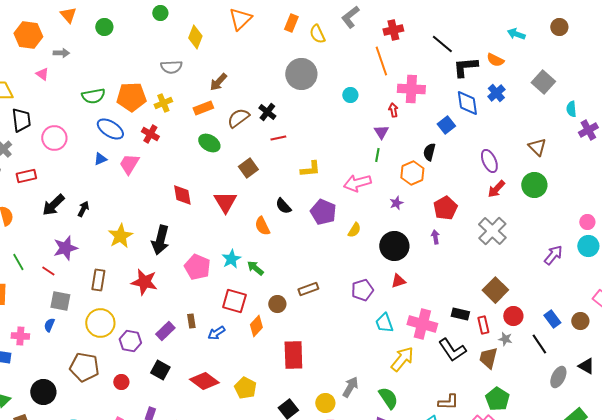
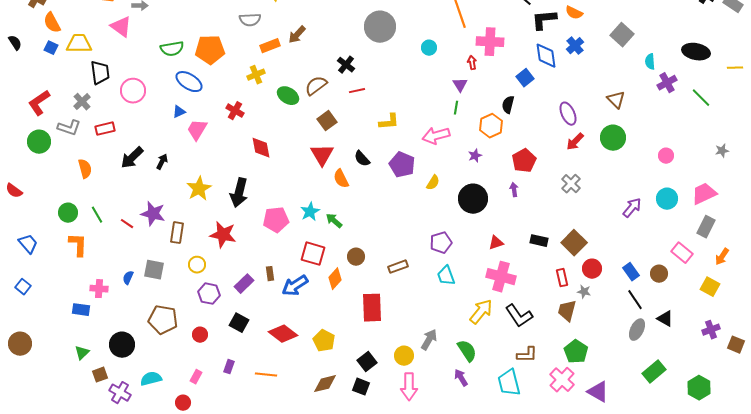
pink triangle: (42, 74) -> (121, 27), size x1.6
yellow cross: (163, 103) -> (256, 75), moved
orange rectangle: (203, 108) -> (270, 46), moved
brown semicircle: (238, 118) -> (316, 86), moved
red cross: (150, 134) -> (235, 111), moved
pink trapezoid: (129, 164) -> (197, 130), moved
red triangle: (225, 202) -> (322, 155), moved
pink circle: (587, 222) -> (666, 156), moved
gray cross: (492, 231) -> (571, 184), size x0.7
purple star: (65, 248) -> (153, 214), moved, turned 30
pink pentagon: (197, 267) -> (276, 220), turned -30
red triangle: (398, 281) -> (496, 243), moved
brown rectangle: (308, 289) -> (398, 267), moved
gray square: (60, 301) -> (154, 270), moved
black rectangle: (460, 314) -> (539, 241), moved
yellow circle: (100, 323) -> (197, 265), moved, size x0.6
cyan trapezoid: (384, 323) -> (446, 276), moved
blue arrow: (216, 333) -> (295, 286), size x1.5
black line: (539, 344) -> (635, 300), moved
black L-shape: (452, 350) -> (519, 316), moved

